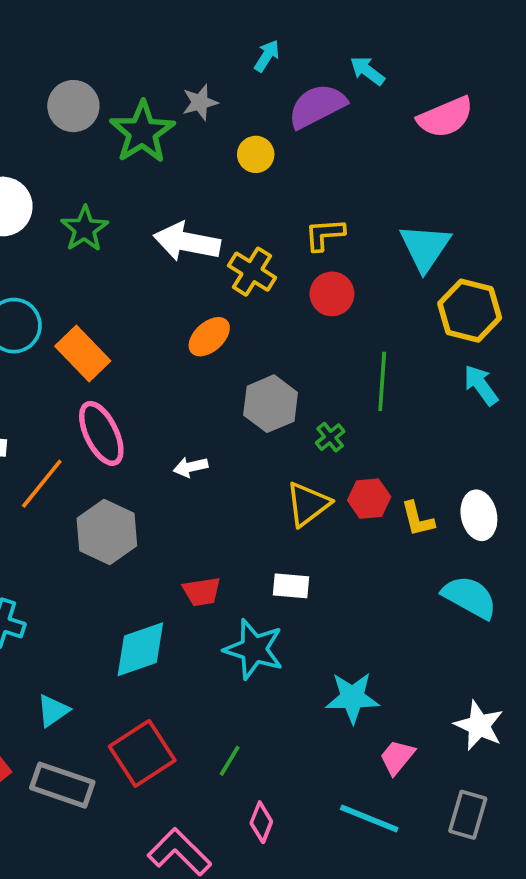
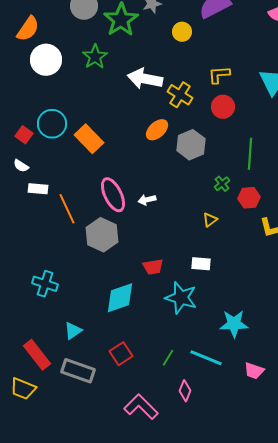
green star: (85, 229) -> (95, 57), moved
gray hexagon: (271, 404) -> (191, 145), moved
pink ellipse: (101, 433) -> (113, 195), moved
orange line: (42, 484) -> (67, 209), turned -64
red hexagon: (369, 499) -> (249, 198), moved
yellow triangle: (308, 504) -> (210, 220), size x0.6
red square: (142, 753) -> (121, 354), size x0.7
pink trapezoid: (397, 757) -> (254, 371), moved, turned -110
cyan line: (369, 818) -> (206, 358), moved

